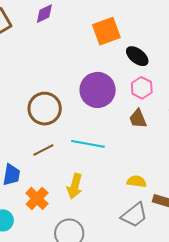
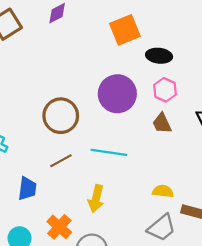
black ellipse: (137, 56) -> (159, 56), turned -30
orange cross: (37, 198) -> (59, 227), moved

